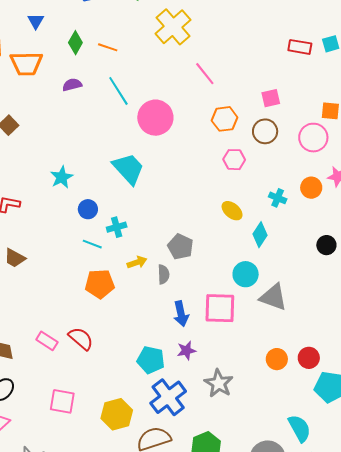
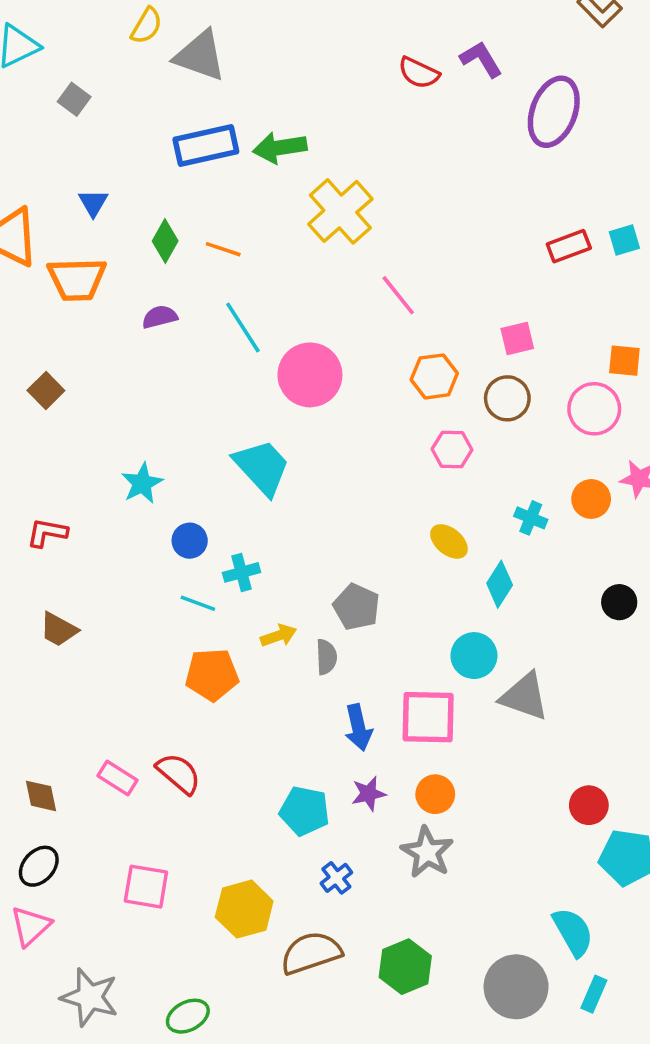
red rectangle: (300, 47) -> (569, 246), turned -30
orange circle: (277, 359) -> (435, 794), moved
blue cross: (168, 397) -> (336, 878), size x0.5

